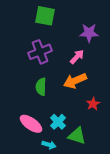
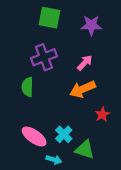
purple star: (89, 33) -> (91, 25), moved
green semicircle: (41, 87) -> (27, 87), moved

